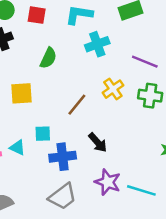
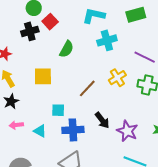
red square: (37, 15) -> (50, 22), moved, turned 35
cyan triangle: (18, 148) -> (40, 131), moved
purple star: (108, 182) -> (127, 131), moved

